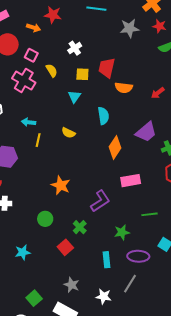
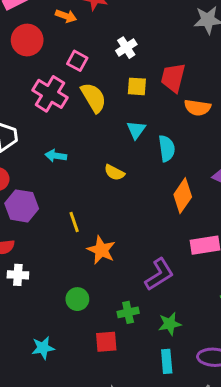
pink square: (31, 55) -> (77, 61), moved
yellow semicircle: (52, 71) -> (94, 98), moved, size x1.5
cyan triangle: (74, 97) -> (136, 130), moved
yellow line: (38, 140) -> (74, 222), moved, turned -32
green cross: (80, 227) -> (128, 312), turned 32
green star: (122, 232) -> (170, 324), moved
red square: (65, 247) -> (106, 342), turned 35

